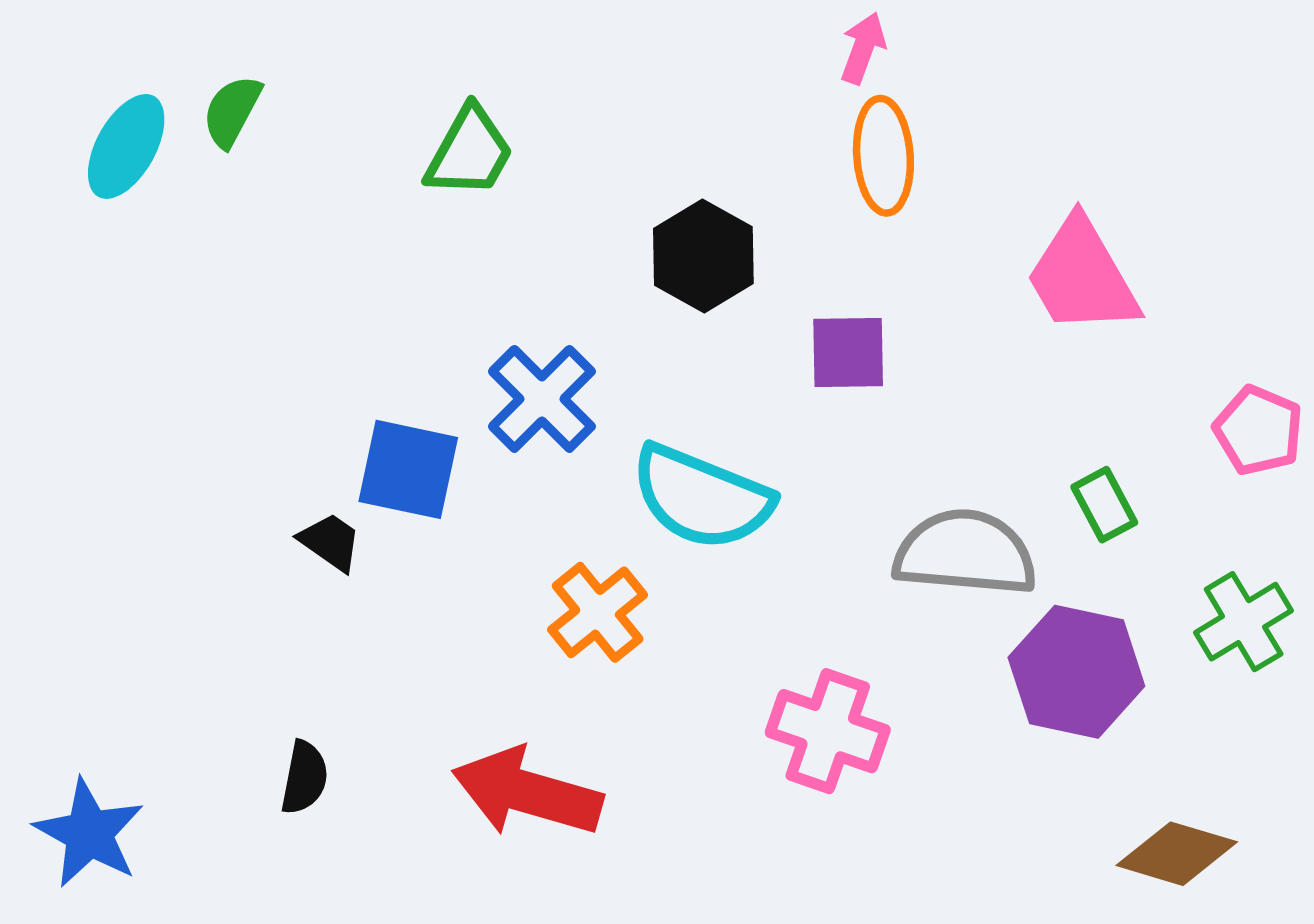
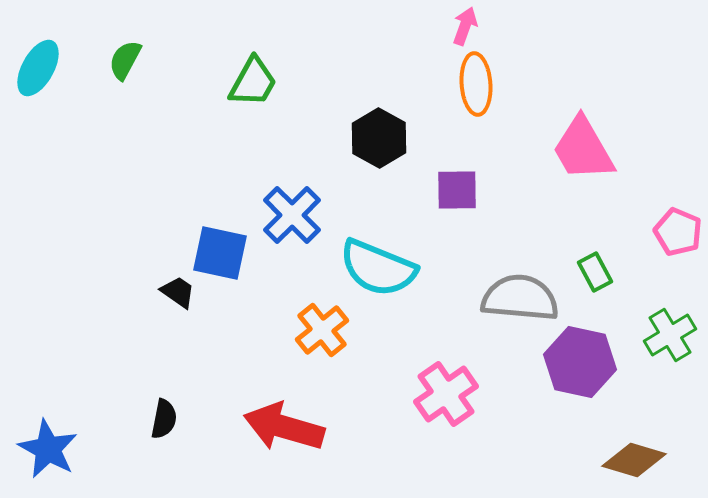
cyan ellipse: (126, 146) -> (38, 68), moved
pink cross: (828, 731) -> (446, 394), turned 36

